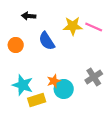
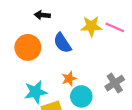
orange circle: (16, 45) -> (28, 47), size x1.5
orange star: (54, 81) -> (69, 79), moved
cyan star: (23, 85) -> (36, 92), turned -30

